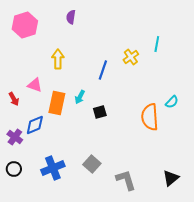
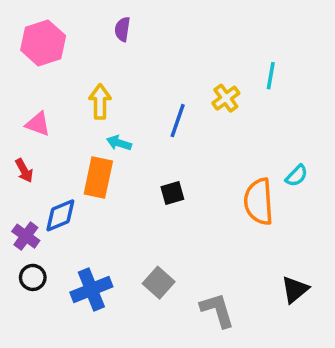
pink triangle: (35, 85) -> (38, 124), moved
cyan arrow: (80, 97) -> (119, 143), moved, turned 80
black circle: (14, 169) -> (33, 277), moved
black triangle: (171, 178) -> (295, 290), moved

